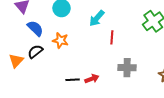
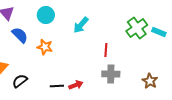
red line: (112, 37) -> (106, 50), moved
black semicircle: (35, 52) -> (20, 81), moved

